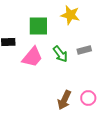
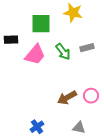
brown arrow: (64, 100) -> (67, 98), turned 36

